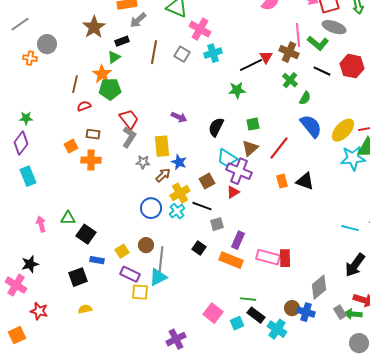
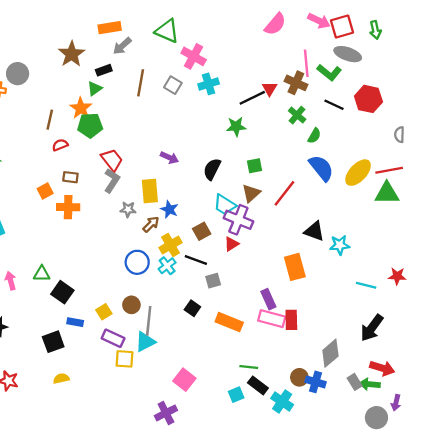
cyan star: (353, 158) -> (340, 245), moved, size x0.7
orange rectangle: (282, 181) -> (295, 267), moved, size x1.6
purple rectangle: (238, 240) -> (268, 299), moved, turned -48
pink square: (213, 313) -> (184, 380), moved

